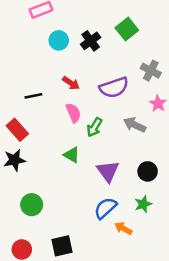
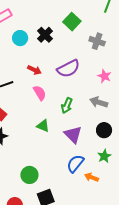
gray cross: (151, 71) -> (97, 41), moved
gray arrow: (135, 125) -> (99, 102), moved
green arrow: (95, 127) -> (67, 106), moved
green circle: (32, 205) -> (29, 175), moved

